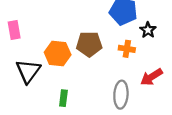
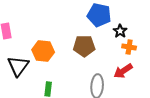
brown pentagon: (89, 44) -> (84, 46), moved
orange cross: (127, 49) -> (129, 47), moved

